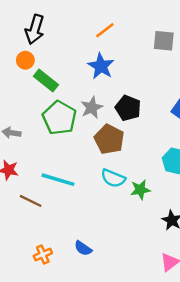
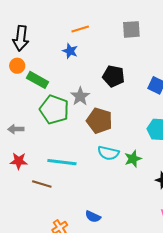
orange line: (105, 30) -> (80, 29), turned 30
blue star: (101, 66) -> (70, 51), moved, size x0.7
black pentagon: (128, 108) -> (114, 76), moved

